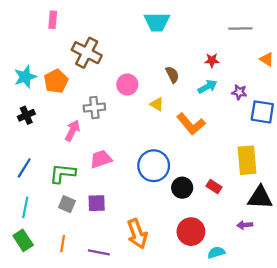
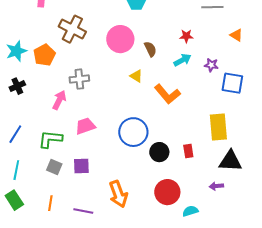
pink circle: (127, 85) -> (120, 39), moved, size x1.4
red rectangle: (214, 187) -> (188, 151), turned 48

